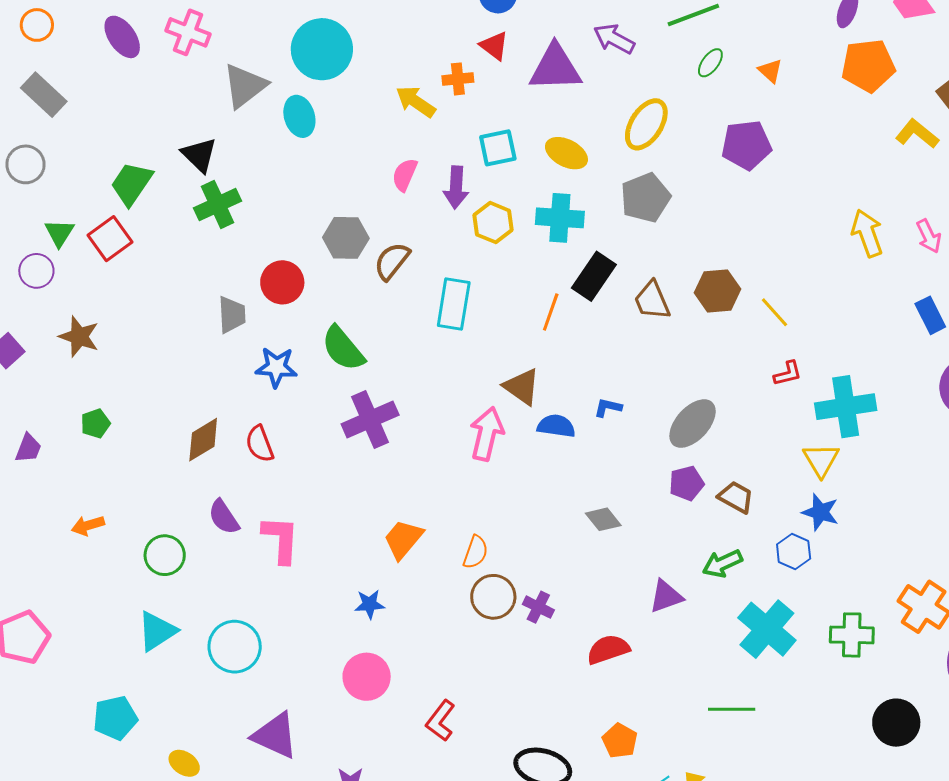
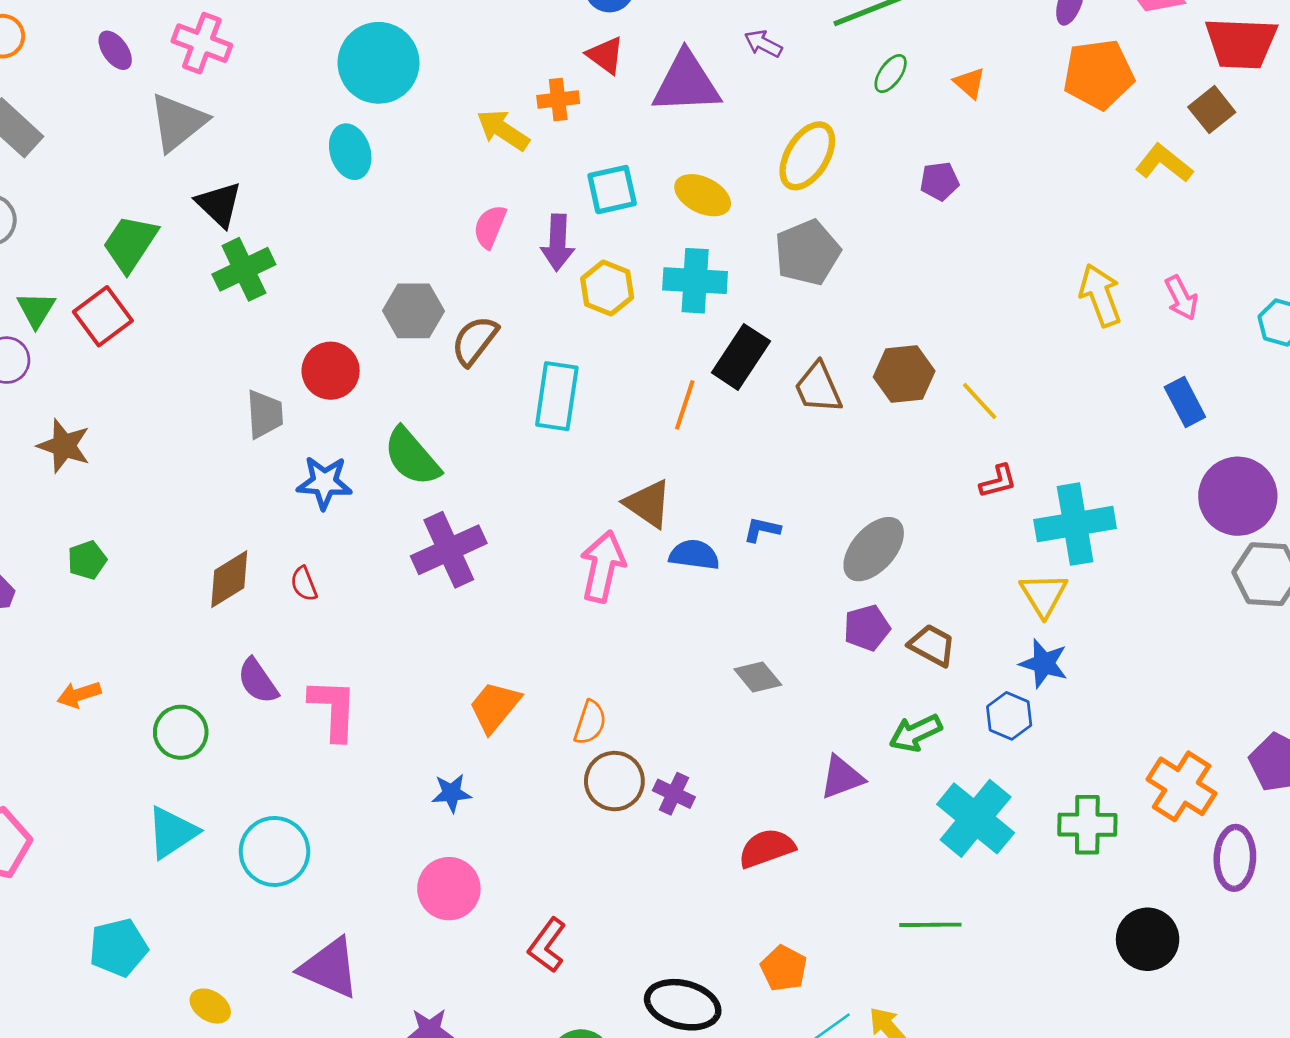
purple ellipse: (122, 37) -> (115, 50), size x0.7
purple arrow: (614, 39) -> (763, 44), size x0.7
gray triangle: (245, 86) -> (178, 122), moved
purple pentagon: (746, 145) -> (940, 181), size x0.6
red semicircle: (260, 444) -> (304, 584), size x0.7

